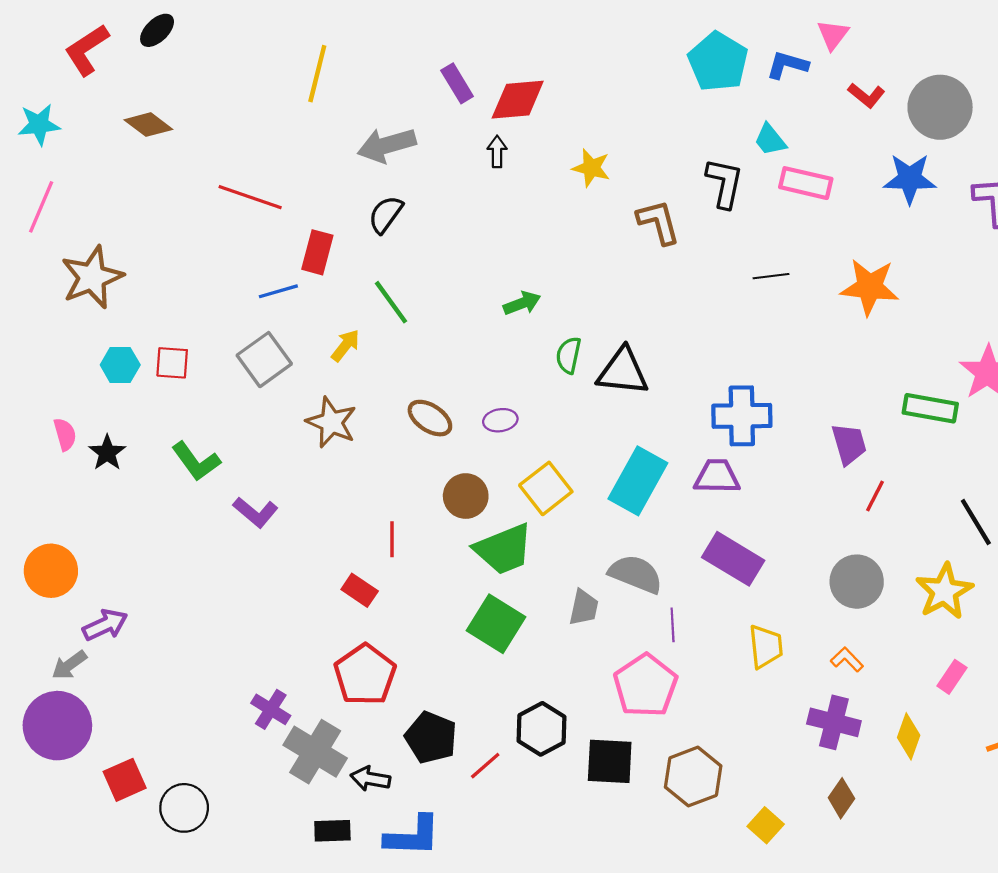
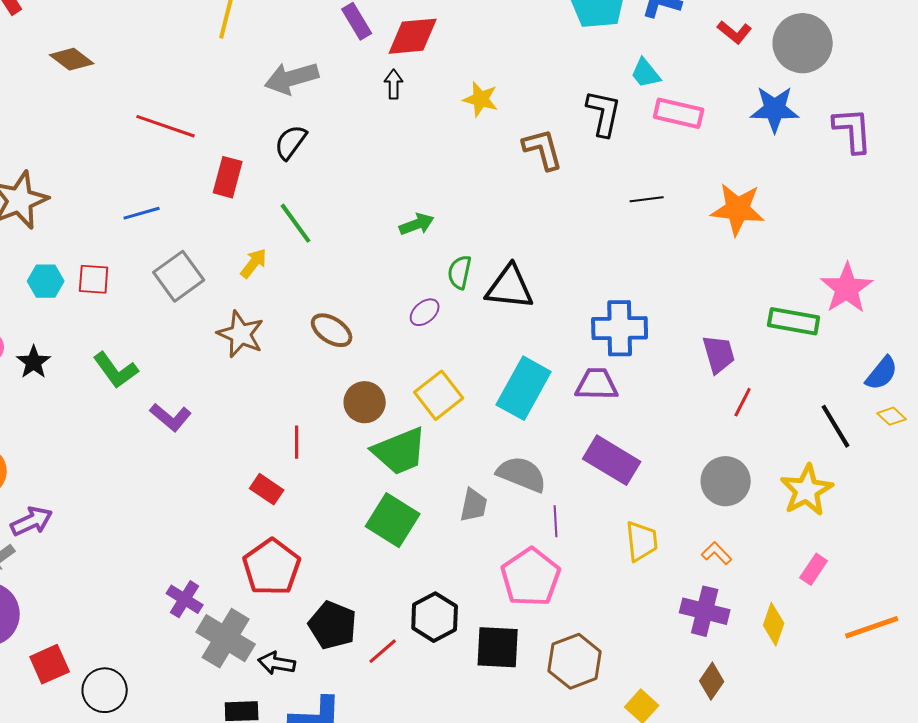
blue line: (278, 291) -> (142, 213), moved
purple ellipse: (500, 420) -> (425, 312), moved, turned -32

